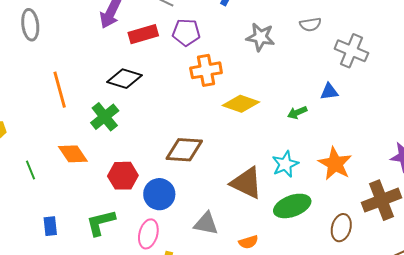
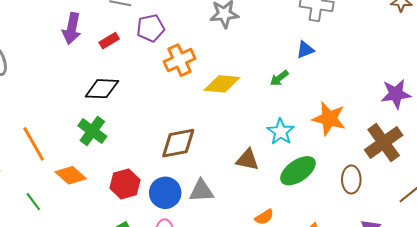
red rectangle: (143, 34) -> (109, 41), size x0.7
orange line: (60, 90) -> (34, 144), moved
brown triangle: (246, 183) -> (247, 160), size x0.7
gray triangle: (206, 224) -> (201, 191), moved

